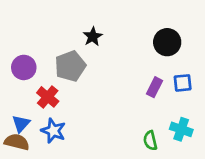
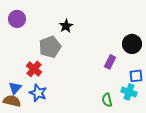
black circle: (167, 42) -> (132, 44), moved
purple circle: (24, 67) -> (17, 19), moved
blue square: (183, 83) -> (136, 76), moved

